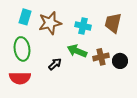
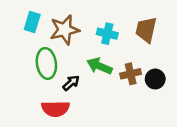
green ellipse: (22, 49) -> (46, 63), moved
red semicircle: (20, 78) -> (55, 109), moved

